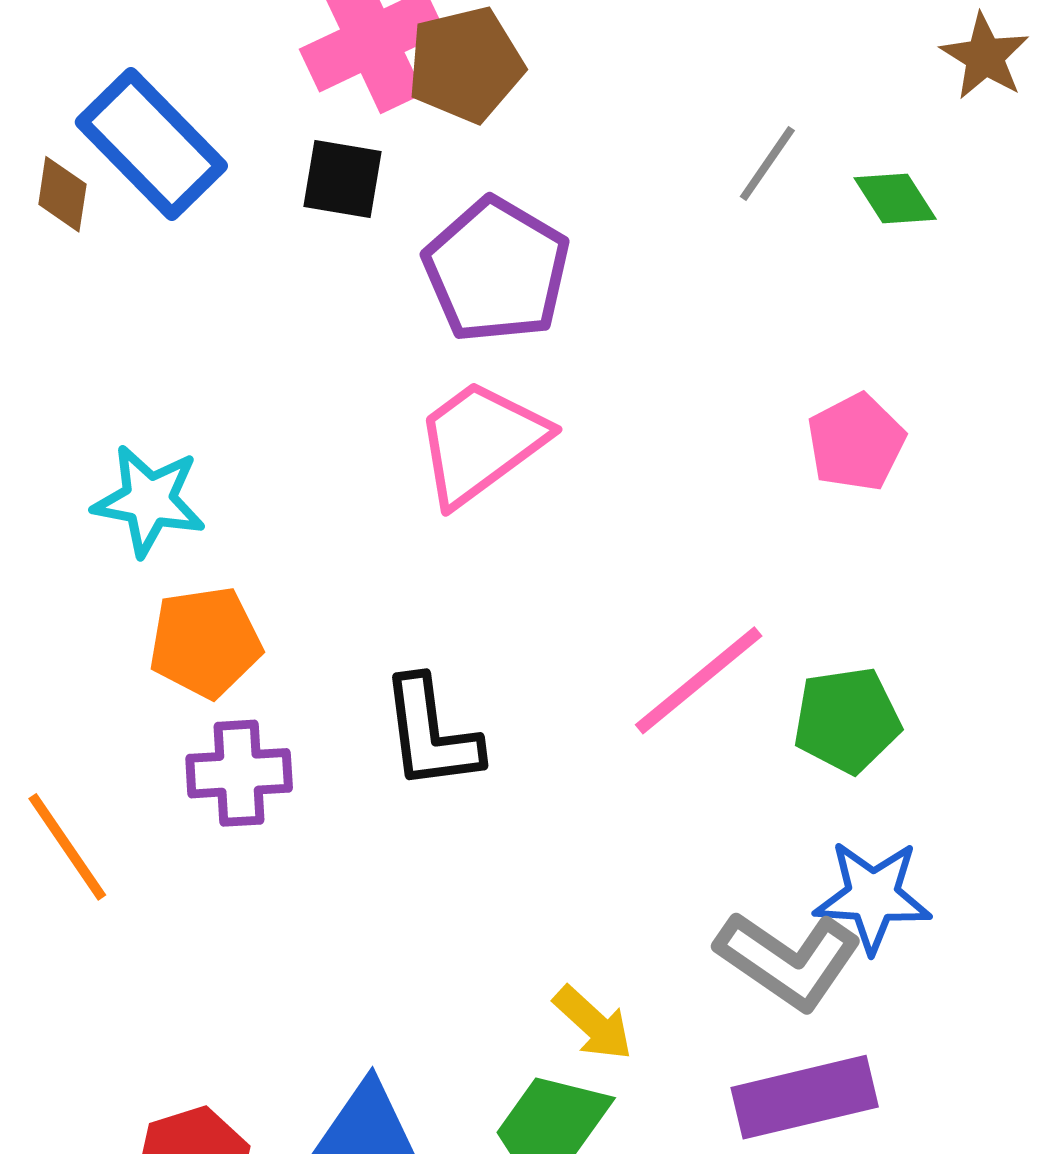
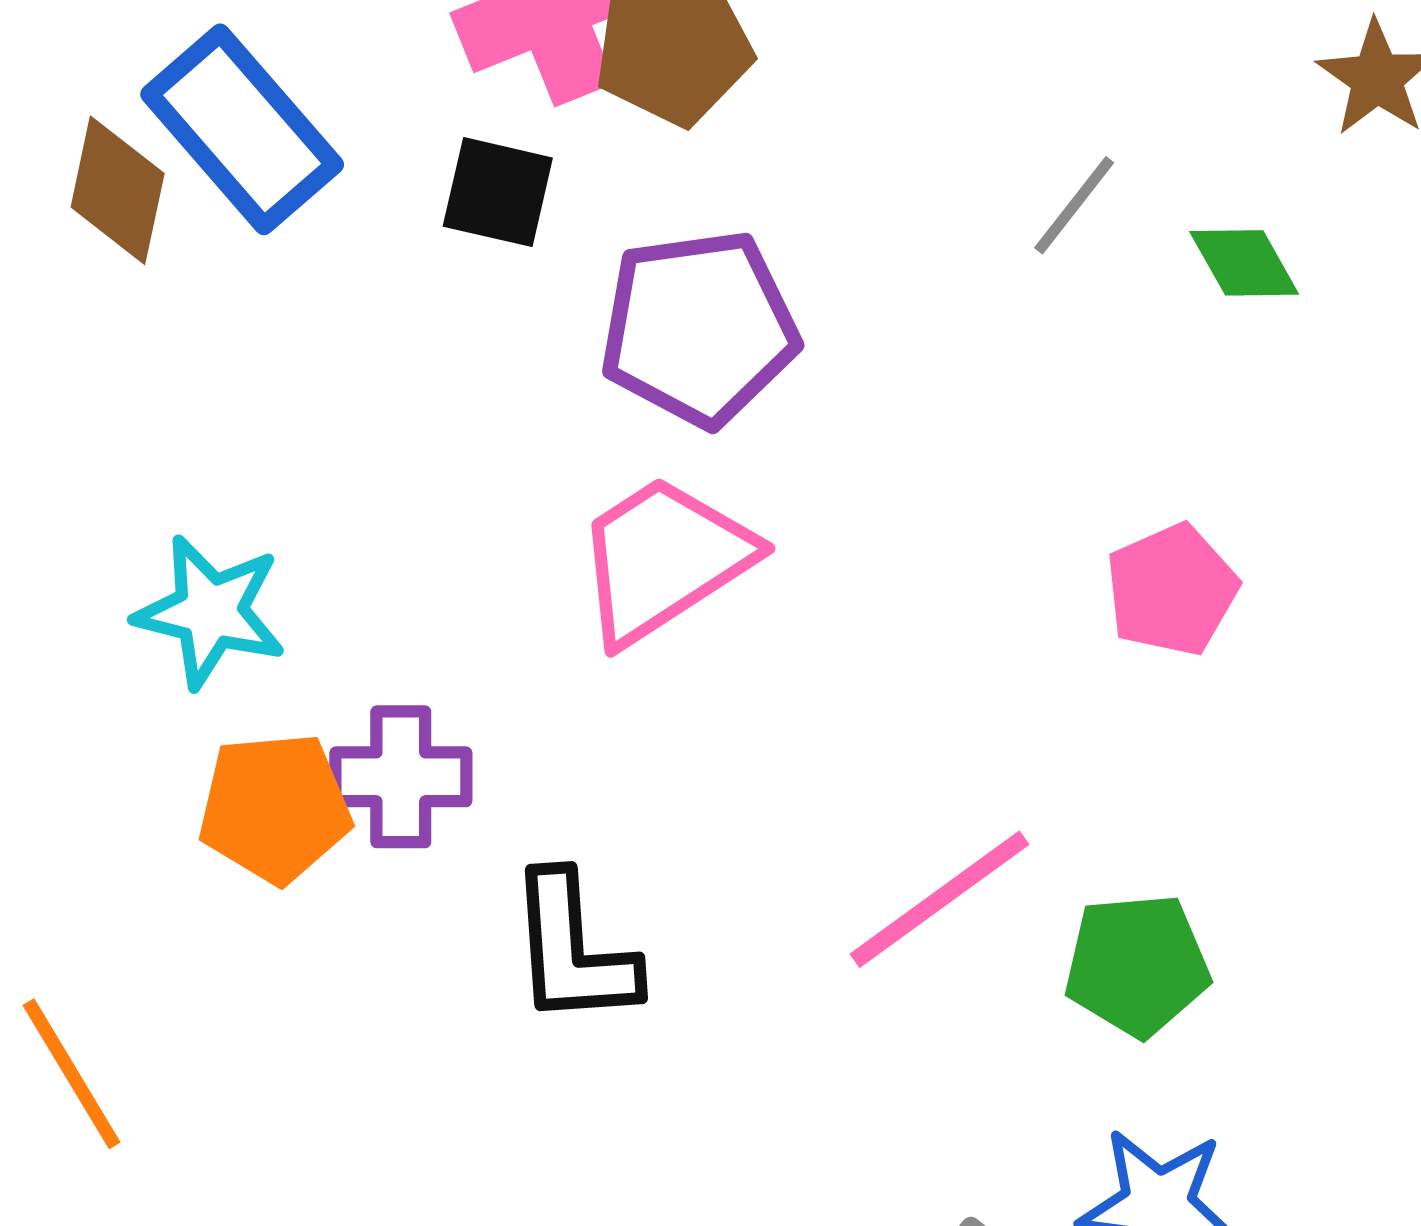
brown diamond: (62, 194) -> (118, 190), size x1.4
purple pentagon: (497, 270) -> (699, 328), turned 30
purple cross: (239, 773) -> (401, 777), moved

